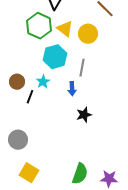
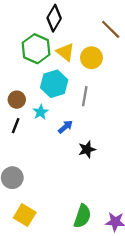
brown circle: (17, 82) -> (17, 100), moved
blue arrow: (72, 89) -> (65, 127), moved, turned -128
black line: (30, 97) -> (16, 126), moved

